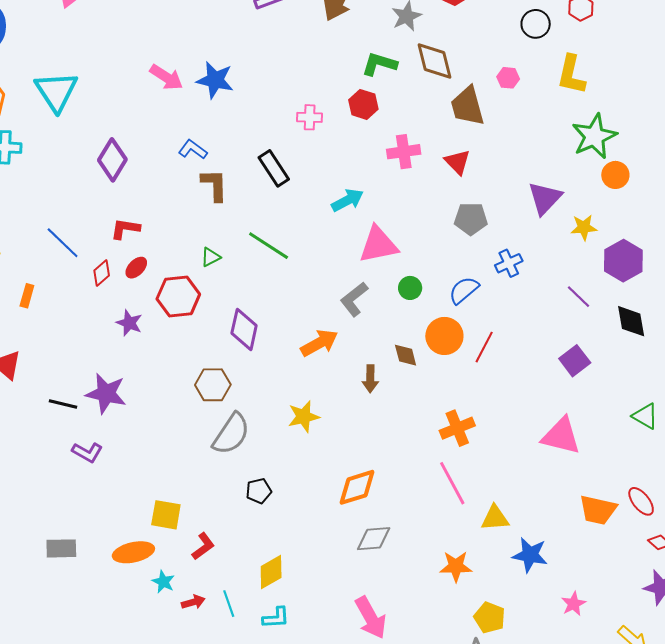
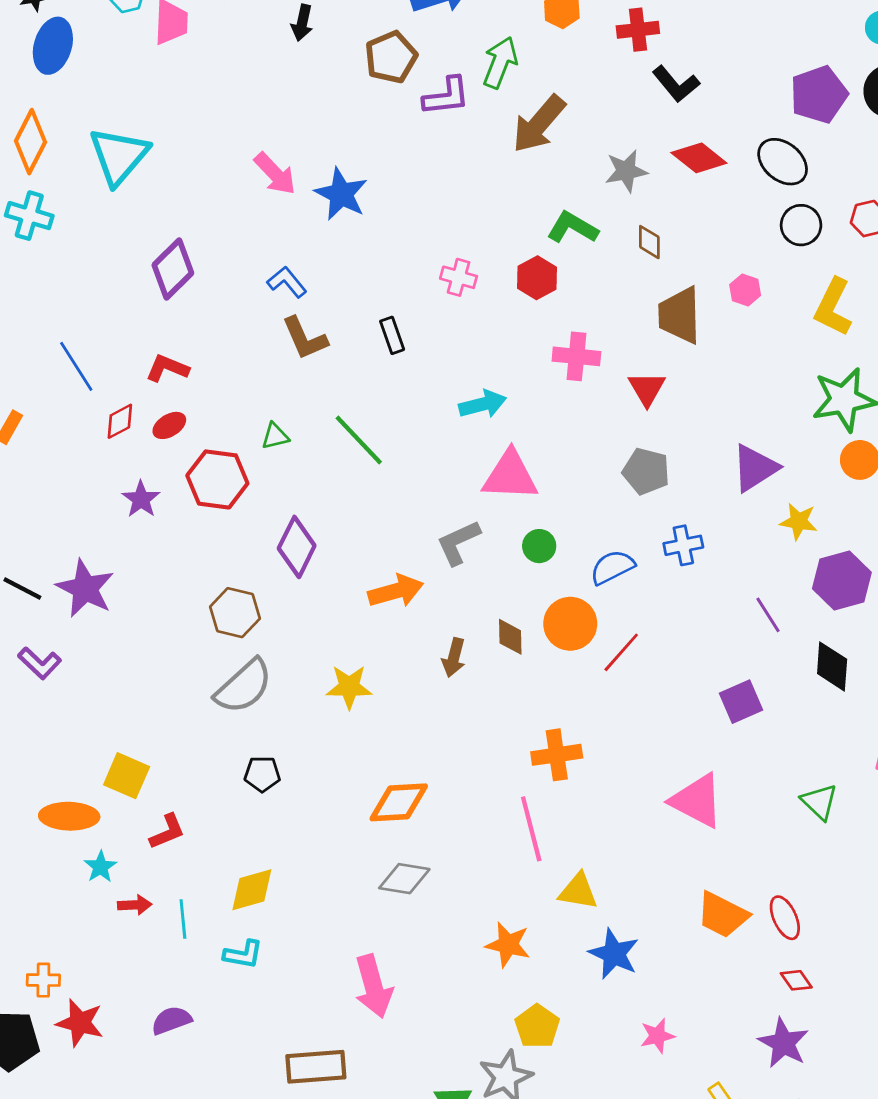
brown diamond: (434, 61) -> (649, 242), size x0.6
black rectangle: (274, 168) -> (392, 335), size x0.7
brown L-shape: (214, 185) -> (305, 338), turned 144

